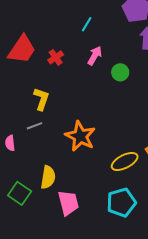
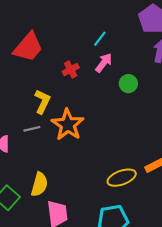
cyan line: (87, 24) -> (100, 39), moved
red cross: (56, 57) -> (71, 70), moved
orange star: (80, 136) -> (68, 125), moved

